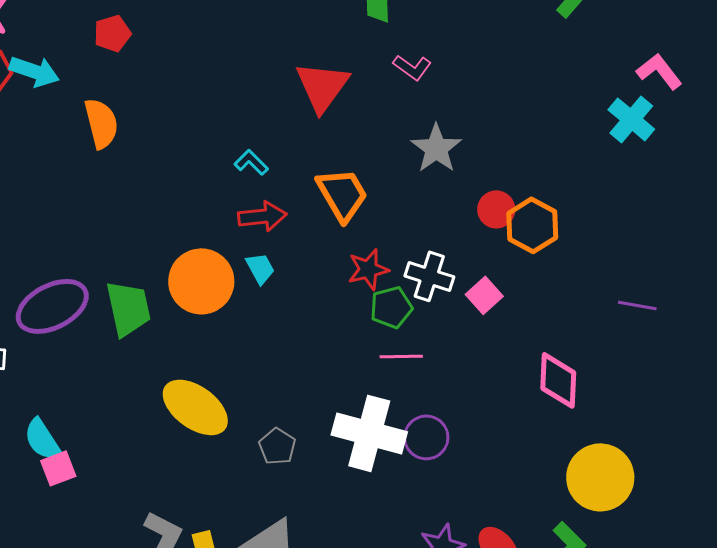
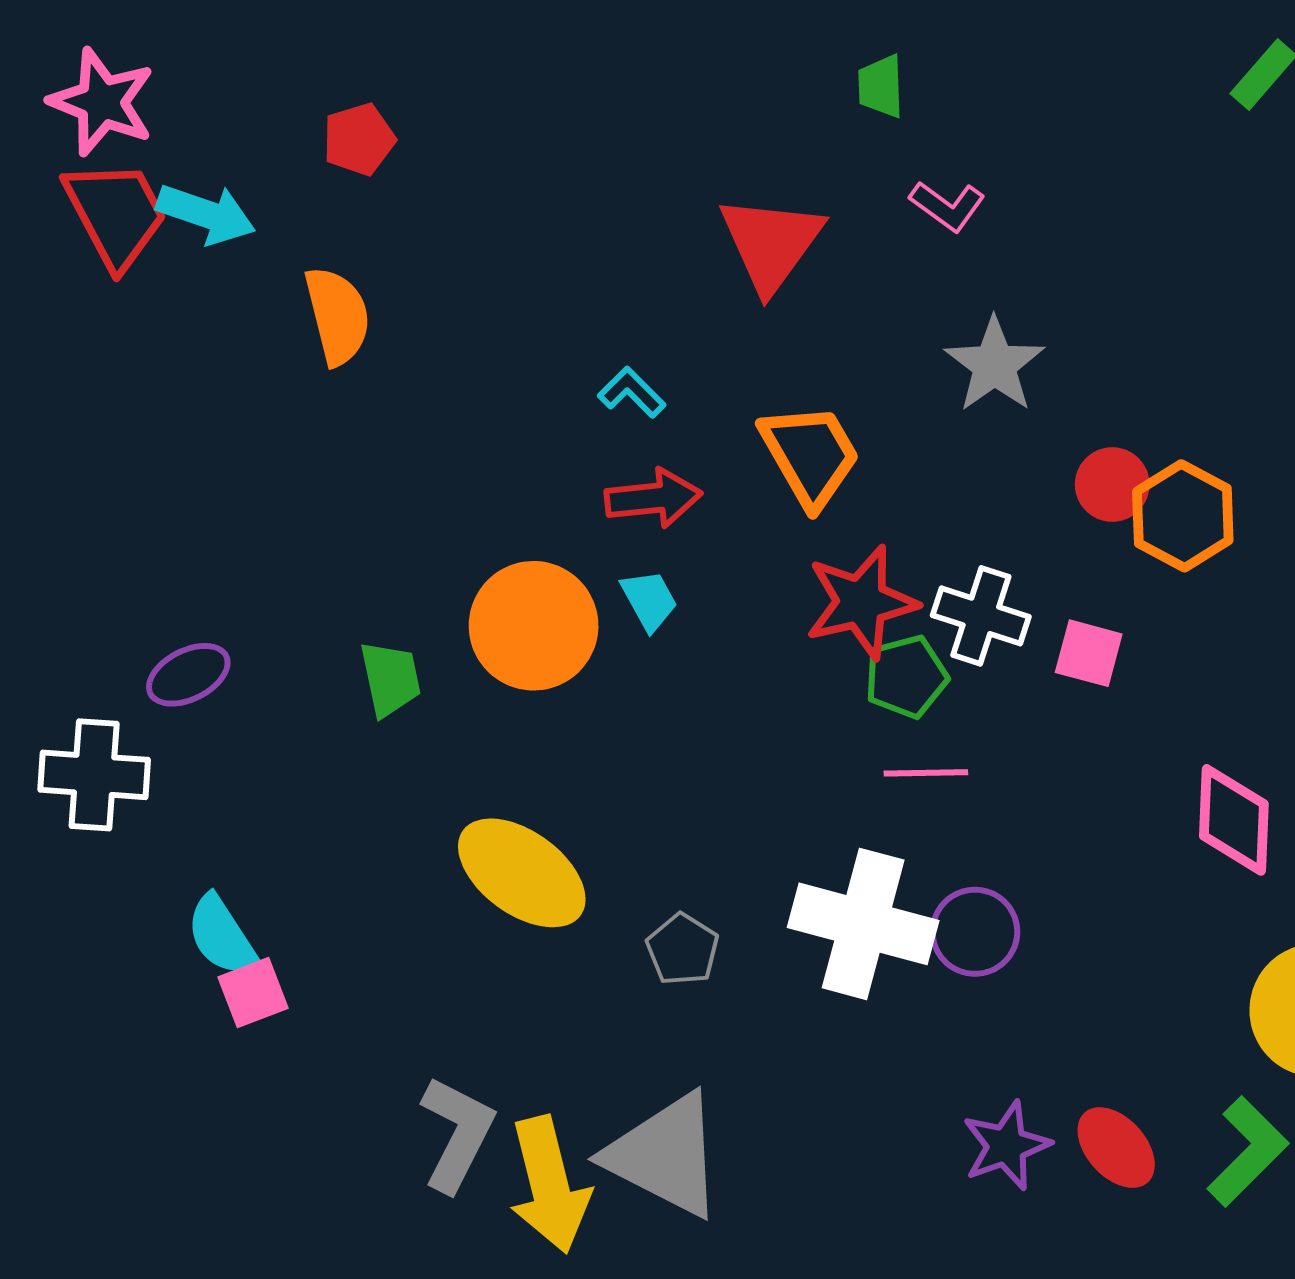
red star: (368, 269) -> (861, 602), size x1.4
pink square: (484, 295) -> (1089, 653), turned -33
purple ellipse: (52, 306) -> (188, 675), moved, size x0.6
green trapezoid: (128, 308) -> (390, 679), size x0.7

